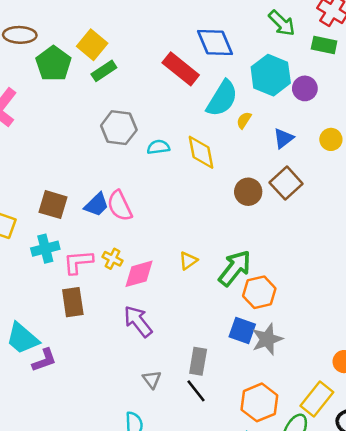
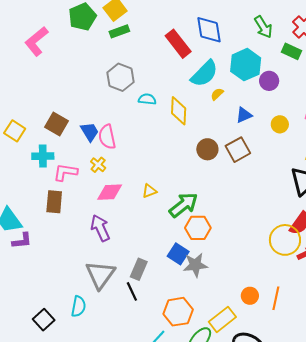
blue trapezoid: (96, 205) -> (90, 132), turned -90
yellow cross: (113, 259) -> (98, 165), moved
gray triangle: (152, 379) -> (100, 275), size x2.0

